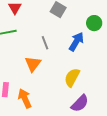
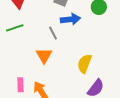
blue arrow: (76, 42) -> (70, 19), moved, turned 60

